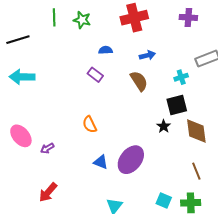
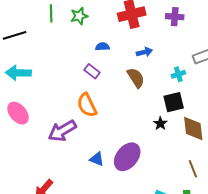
purple cross: (188, 17) -> (175, 17), moved
green star: (82, 20) -> (79, 16), turned -30
orange semicircle: (90, 124) -> (87, 105), moved, size x1.4
pink ellipse: (21, 136) -> (18, 113), moved
purple arrow: (47, 148) -> (62, 131), moved, size x2.0

